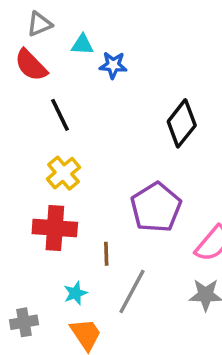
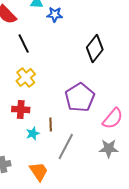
red cross: (55, 228) -> (21, 109), size x0.7
cyan star: (75, 293) -> (33, 133), moved

